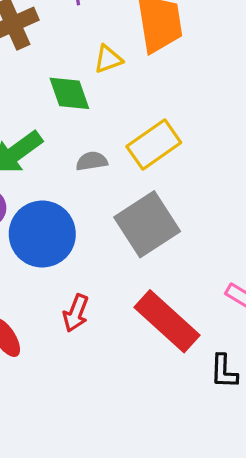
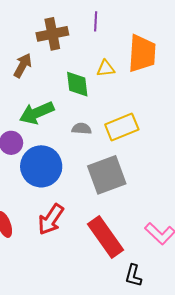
red arrow: (76, 313) -> (51, 219), size x1.4

